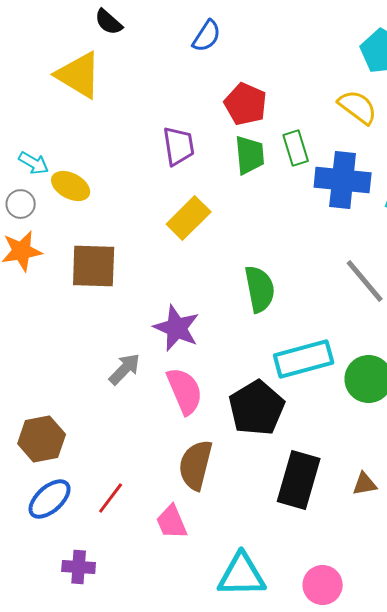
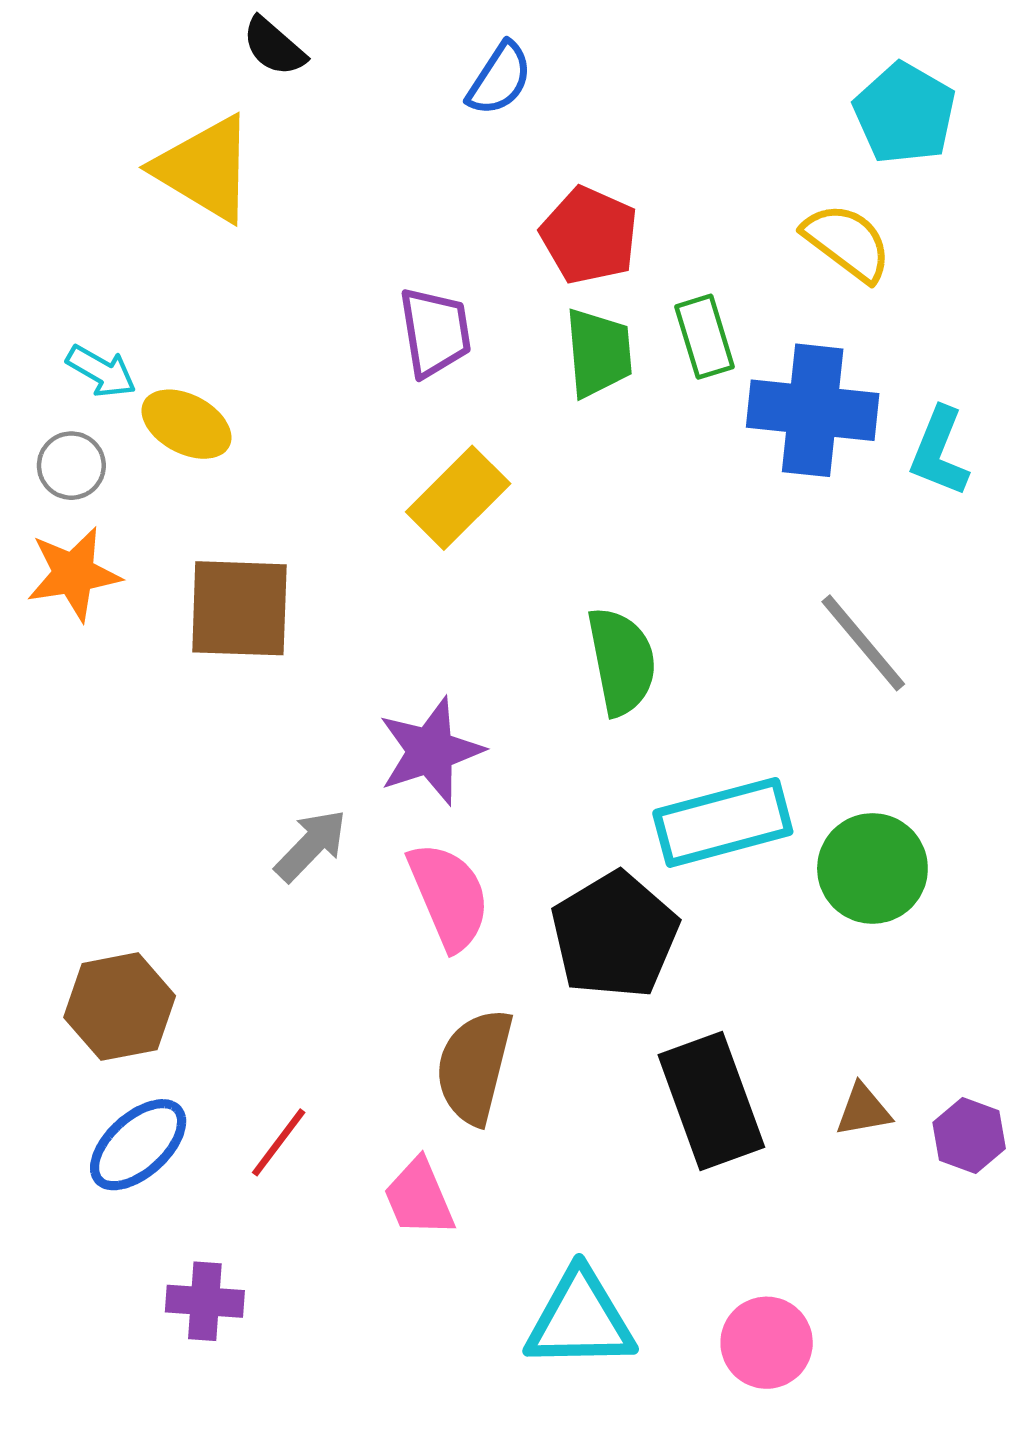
purple star: (177, 328) -> (430, 751), turned 30
black rectangle: (299, 480) -> (711, 1101), turned -36

